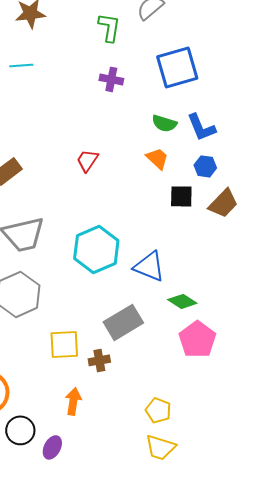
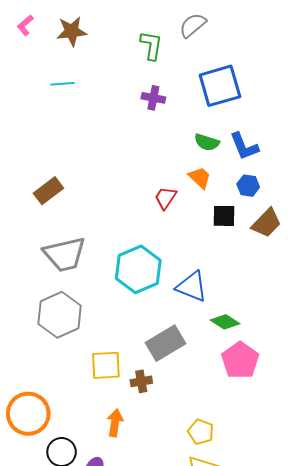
red trapezoid: (87, 160) -> (165, 198), moved

